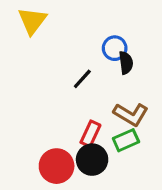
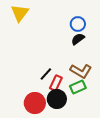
blue circle: (115, 48) -> (78, 24), moved
black semicircle: (126, 63) -> (78, 39), turned -120
black line: (82, 79) -> (46, 74), moved

